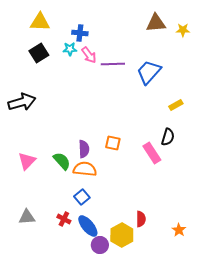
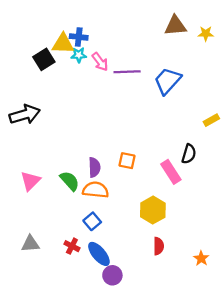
yellow triangle: (40, 22) -> (63, 44), moved
blue cross: (80, 33) -> (79, 37), moved
yellow rectangle: (176, 105) -> (211, 120), moved
yellow hexagon: (122, 235) -> (153, 210), moved

